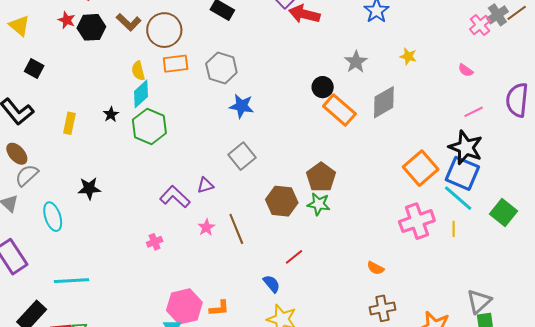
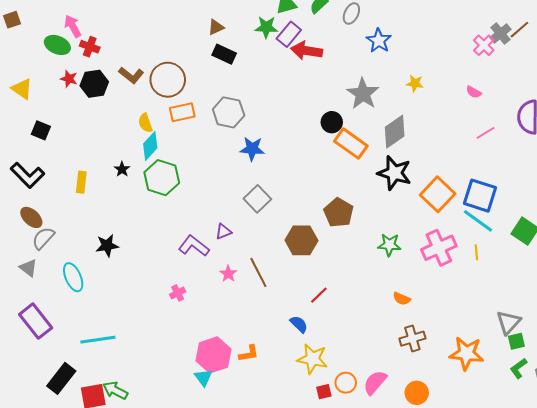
gray star: (356, 62) -> (363, 94), size x1.4
black star: (466, 147) -> (394, 173), moved
green star: (319, 204) -> (389, 245), moved

